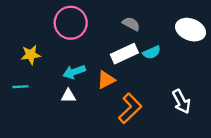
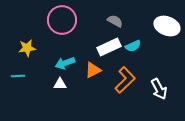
orange L-shape: (130, 108) -> (125, 80), moved

